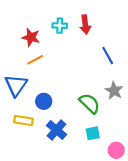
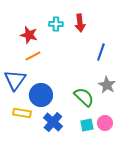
blue line: (108, 55) -> (101, 52), turned 48
blue circle: (44, 101) -> (41, 95), size x1.5
pink circle: (116, 150) -> (105, 123), moved

